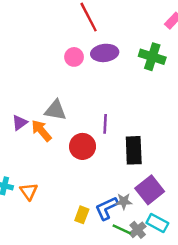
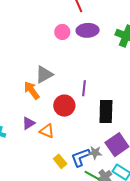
gray triangle: (55, 110) -> (44, 74), turned -42
purple triangle: (20, 123) -> (29, 123), moved
orange triangle: (29, 191) -> (47, 131), moved, turned -35
yellow rectangle: (82, 215) -> (60, 161), turned -64

